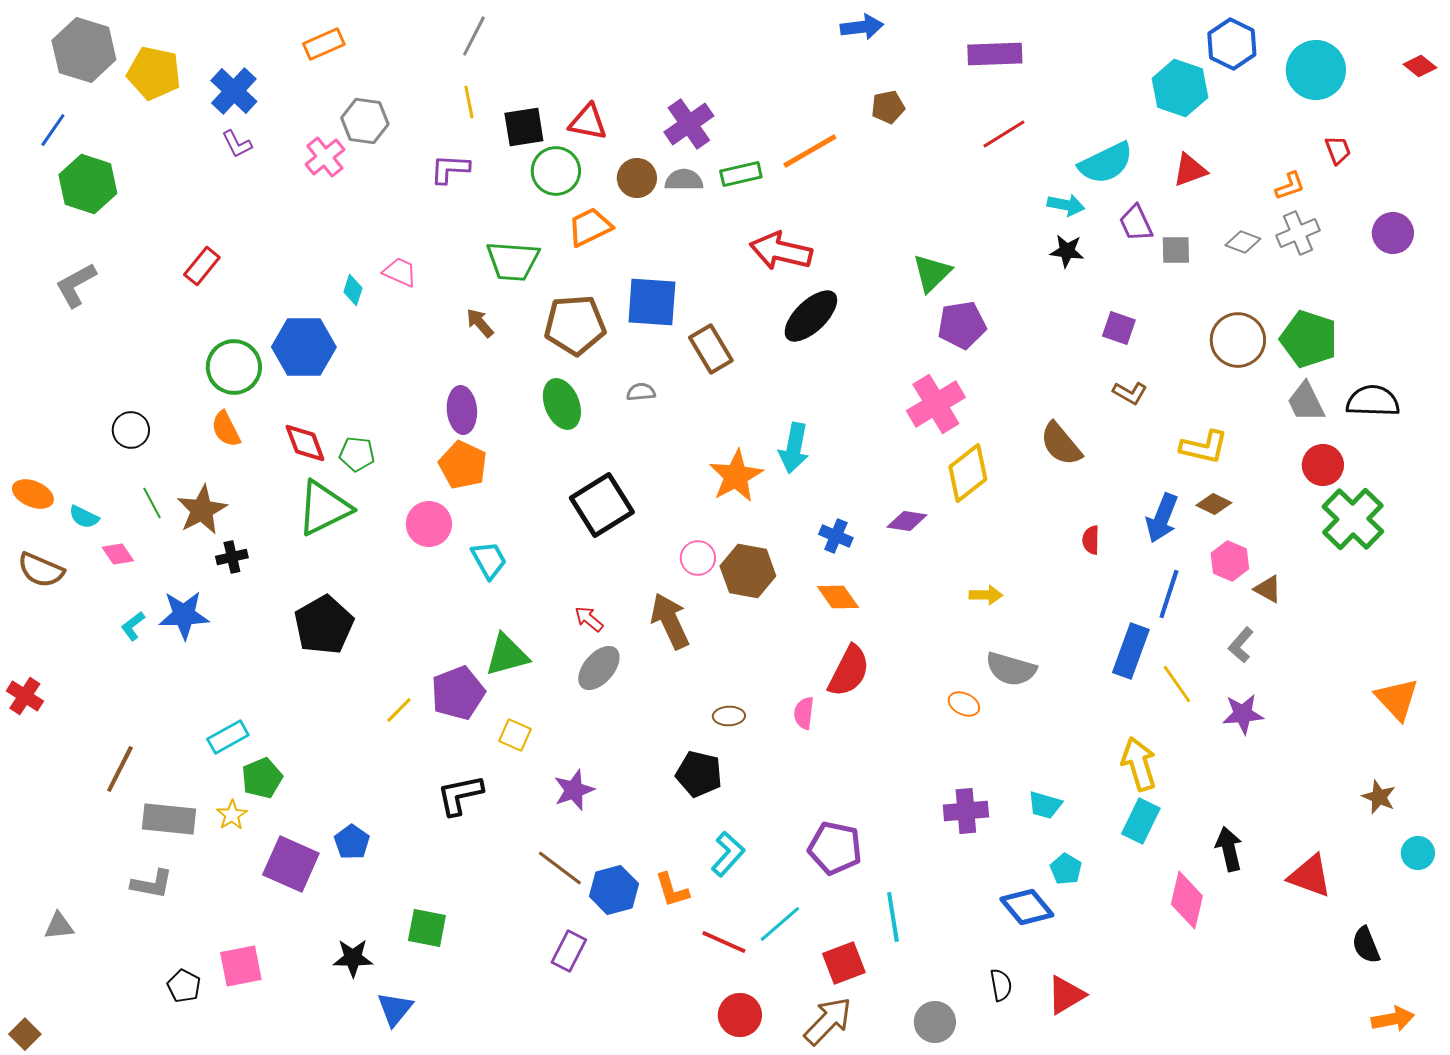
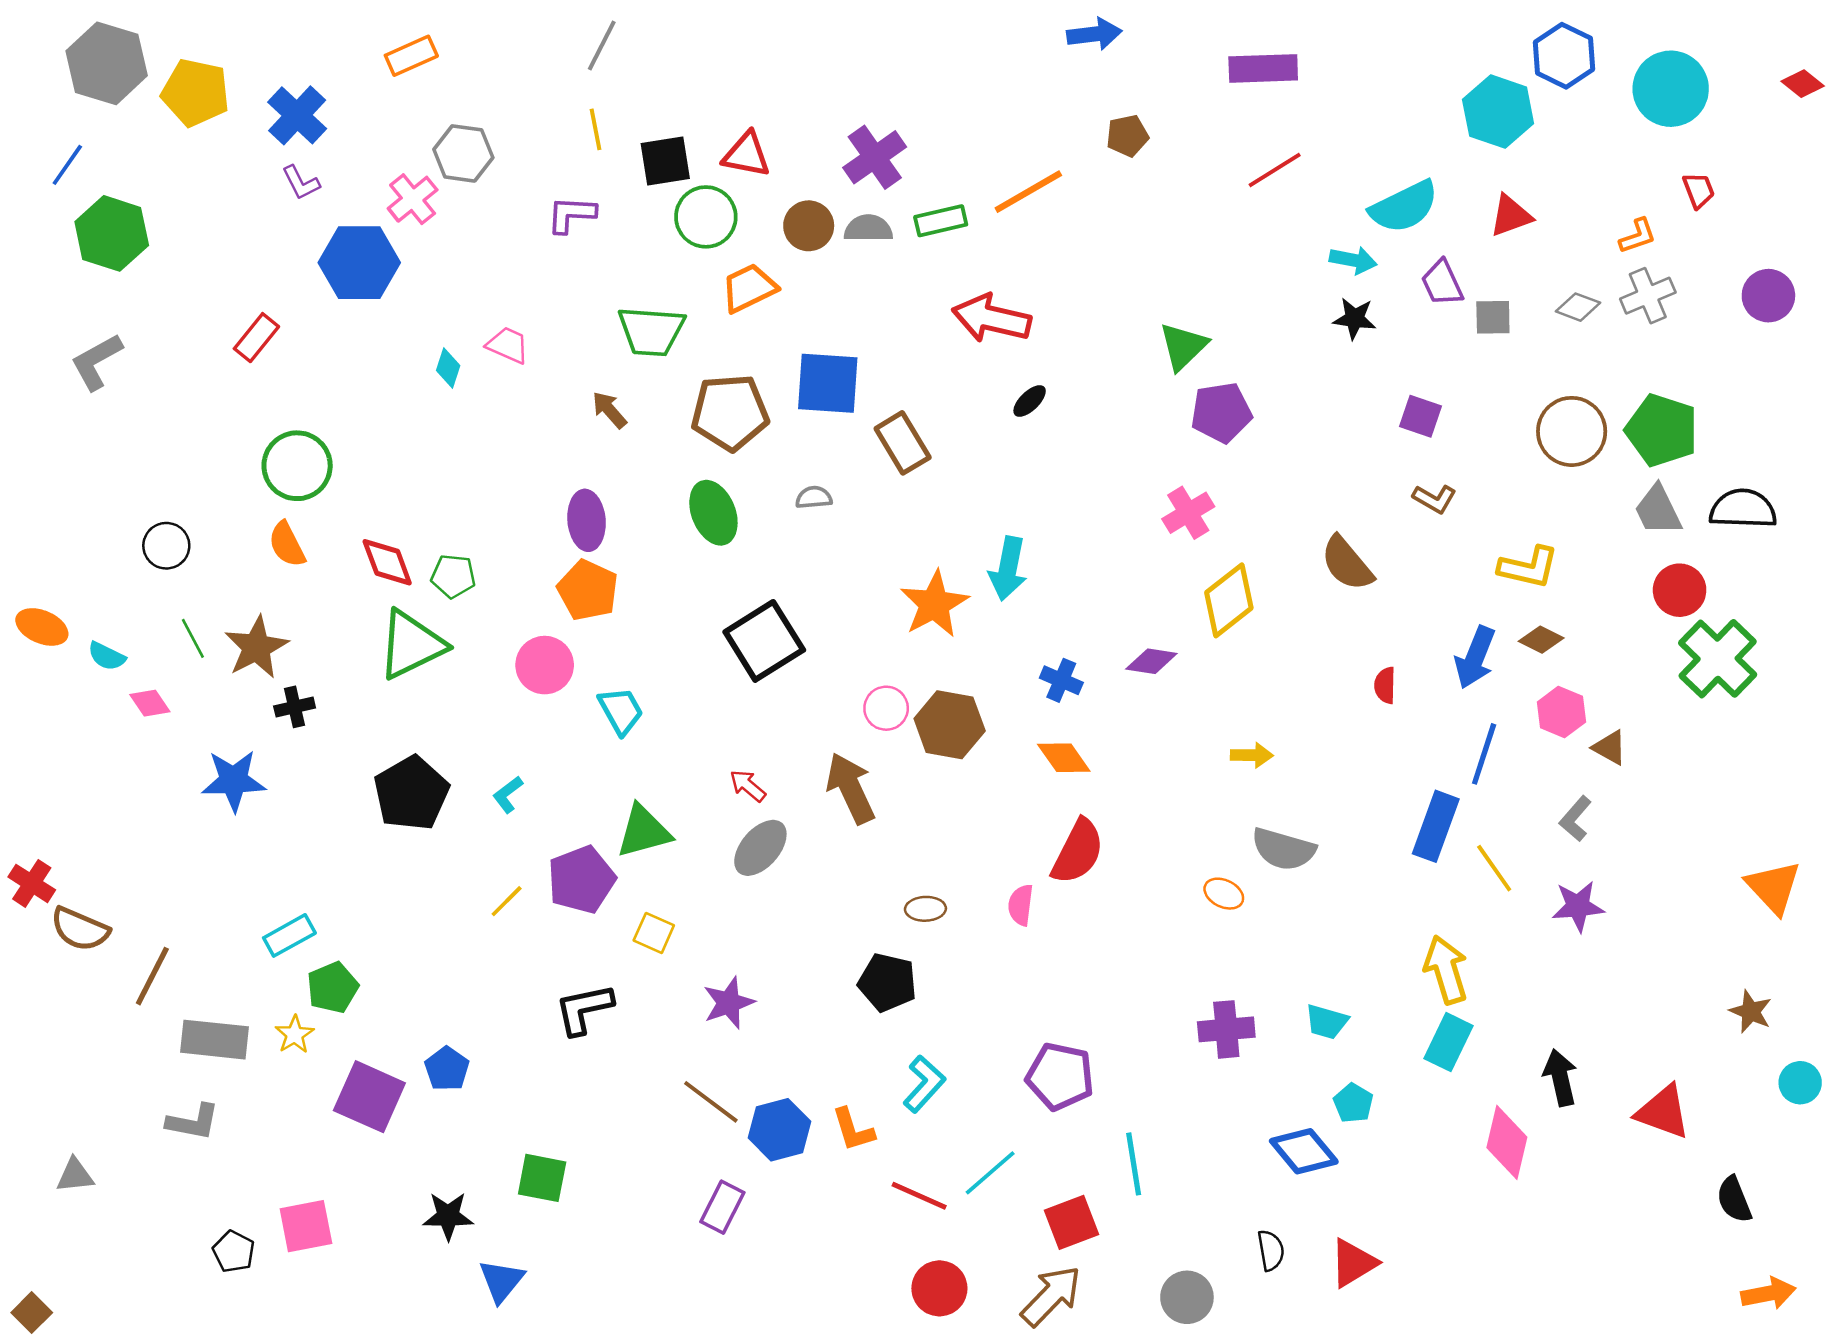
black ellipse: (811, 316) -> (1030, 401), size x0.5
blue hexagon: (304, 347) -> (359, 263), moved
pink cross: (936, 404) -> (1188, 513), size x0.7
brown semicircle: (41, 570) -> (80, 929), moved
cyan L-shape: (133, 626) -> (508, 795), moved

